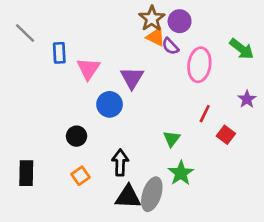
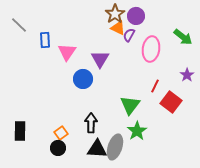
purple semicircle: (170, 46) -> (129, 35), turned 72
red square: (226, 135) -> (171, 102), size x1.5
black circle: (77, 136) -> (58, 148), moved
green triangle: (172, 139) -> (130, 105), size x1.5

